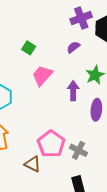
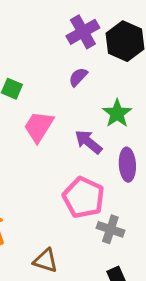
purple arrow: (73, 91) -> (88, 142), turned -42
pink pentagon: (51, 144) -> (84, 198), moved

